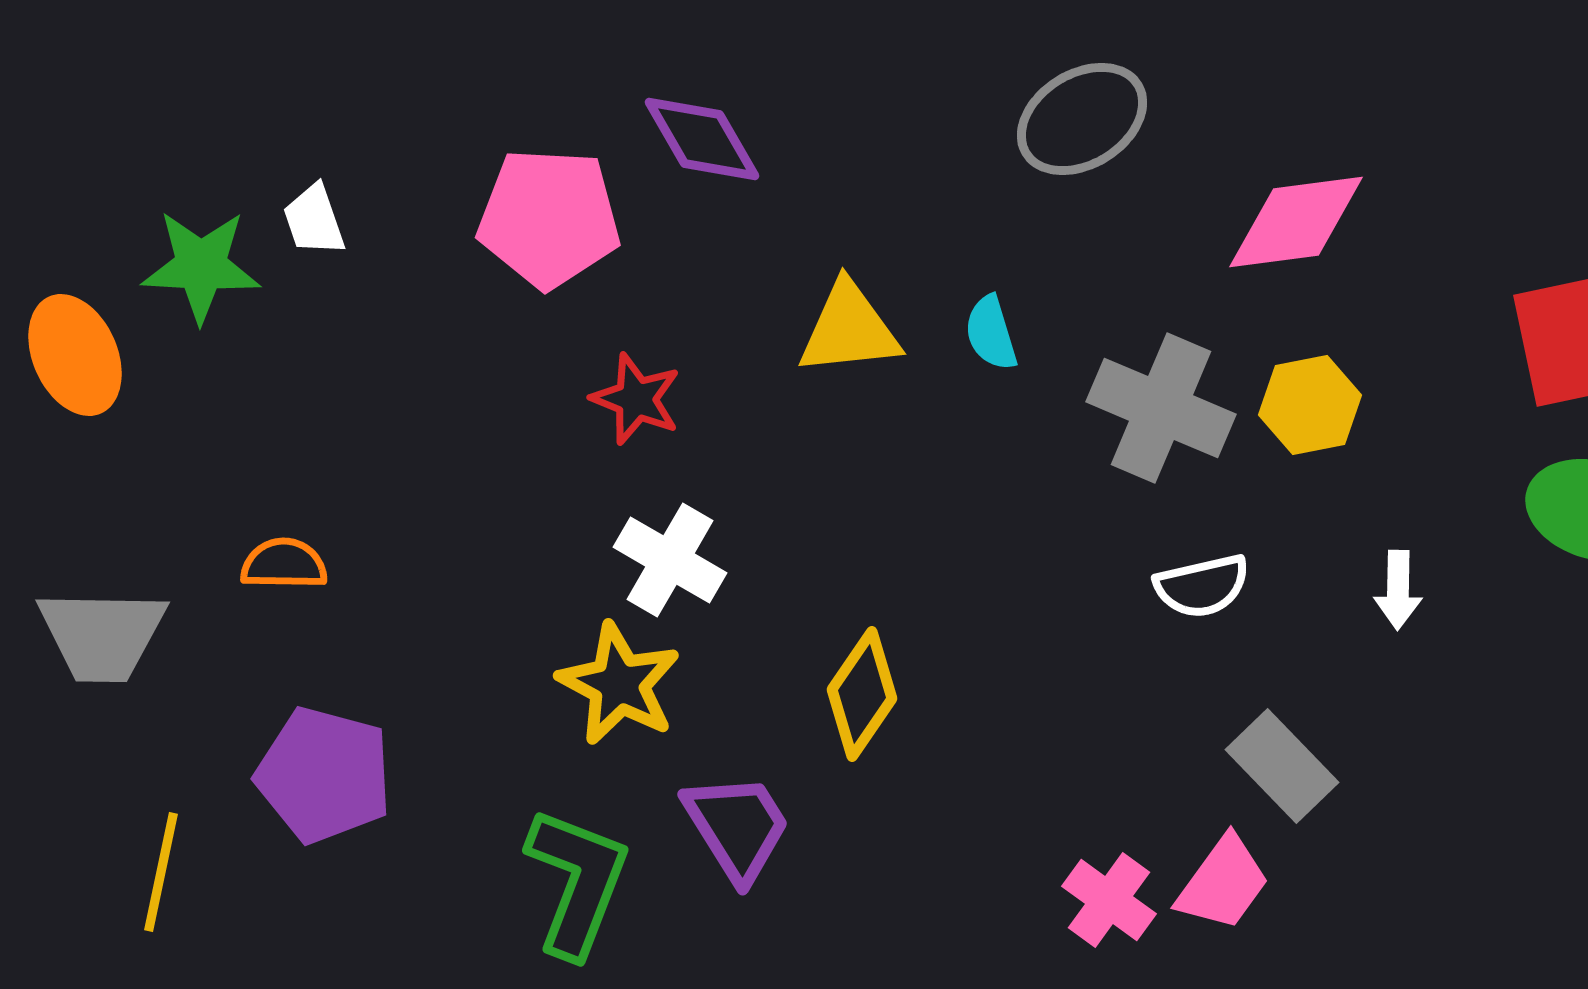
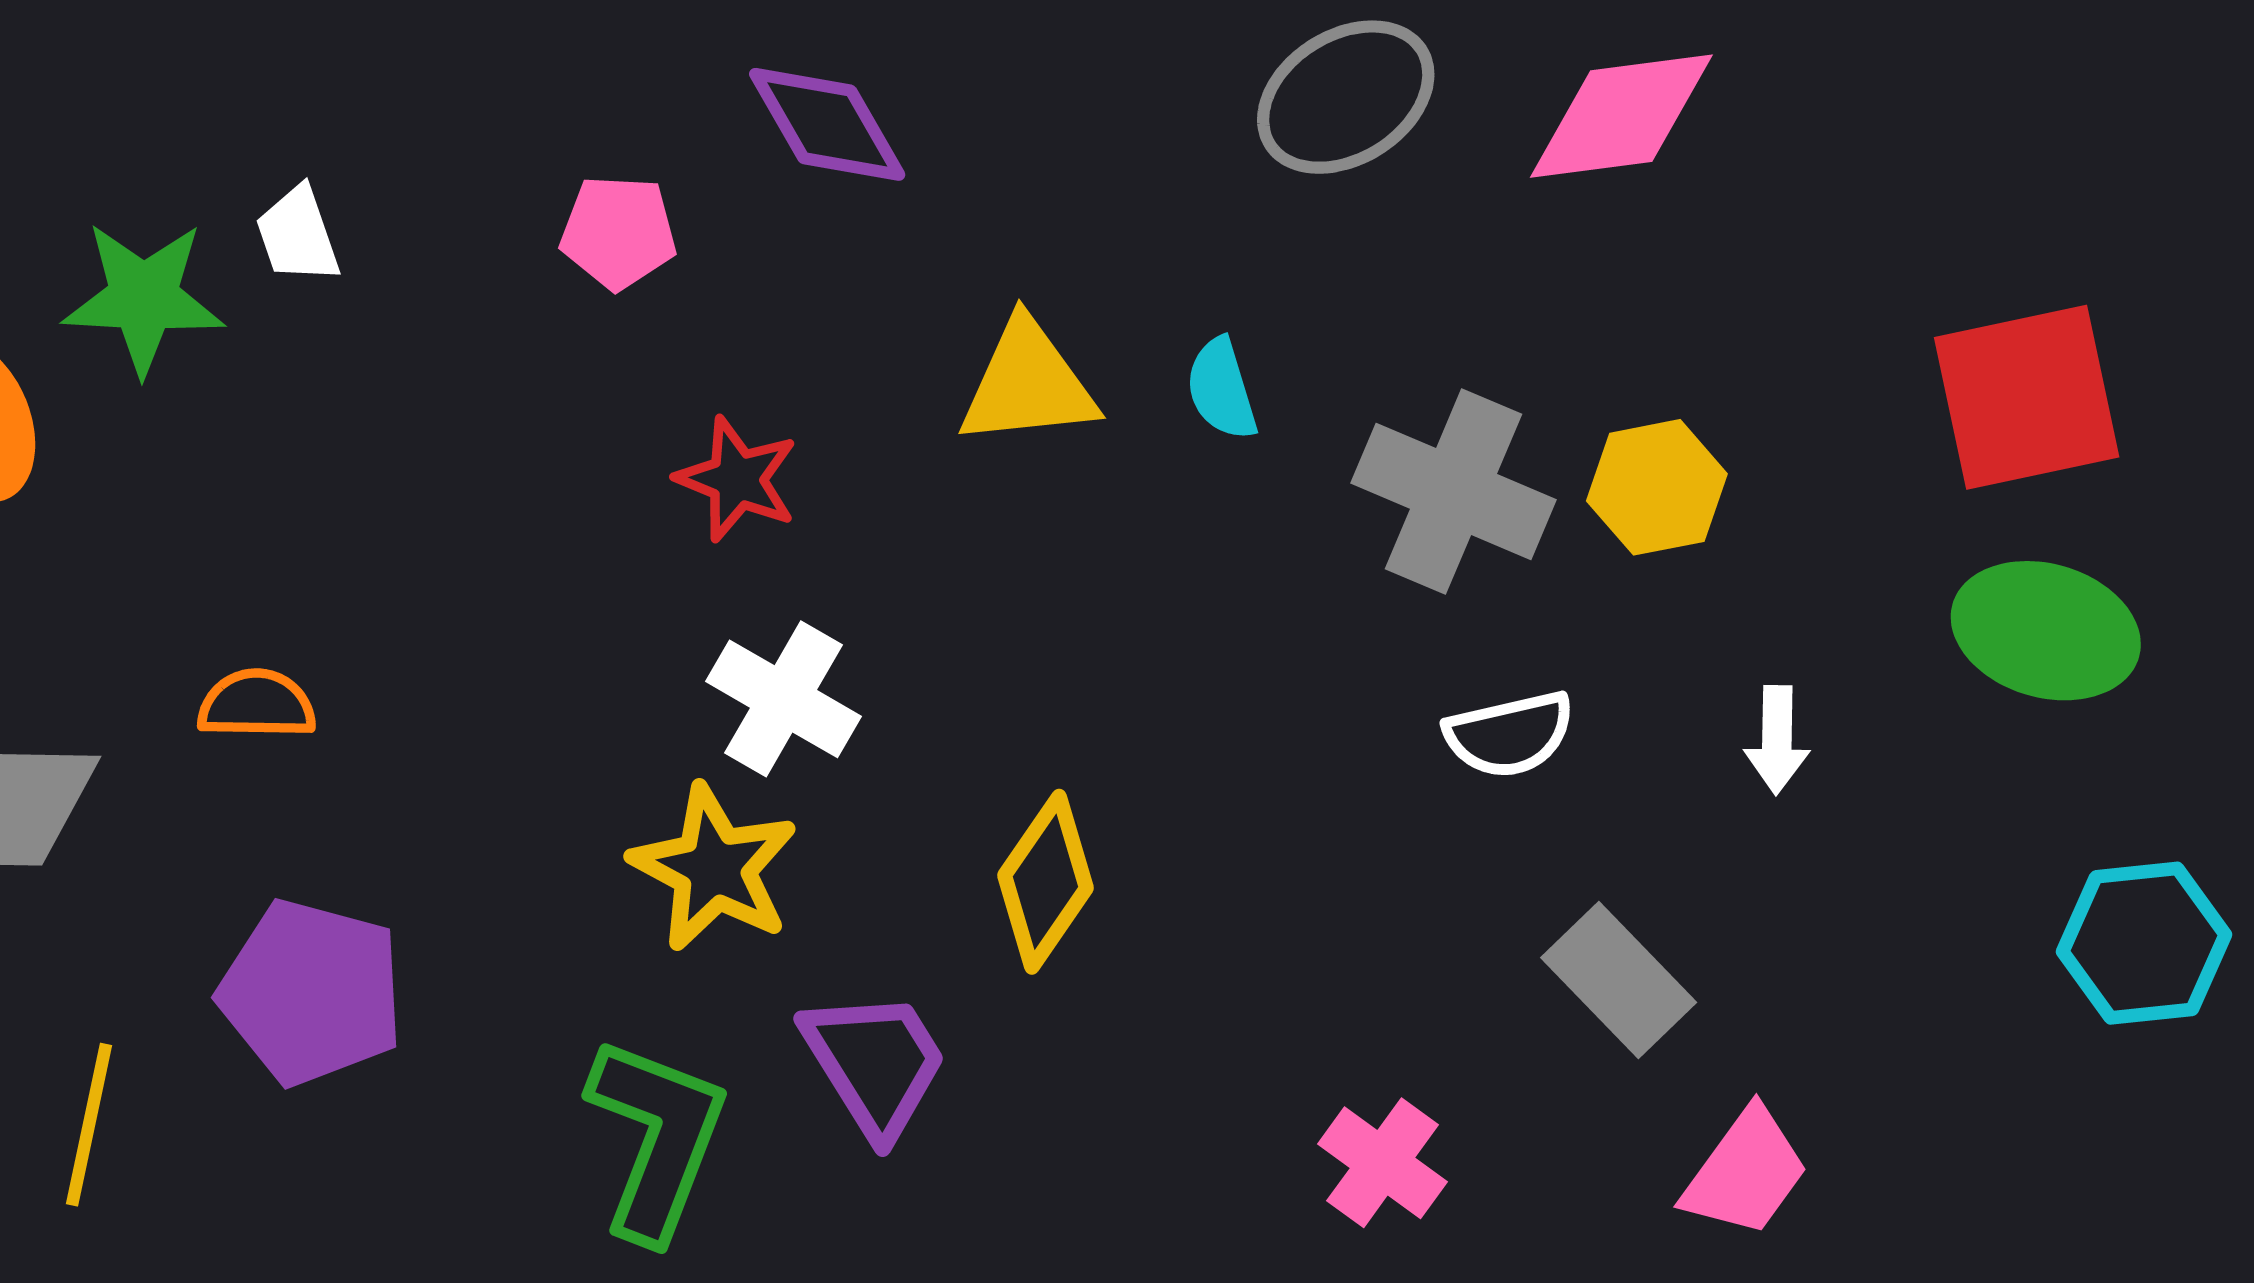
pink pentagon: (549, 218) -> (618, 232), size x0.6
pink diamond: (1296, 222) -> (1621, 116), moved
pink trapezoid: (1223, 883) -> (1746, 1172), moved

